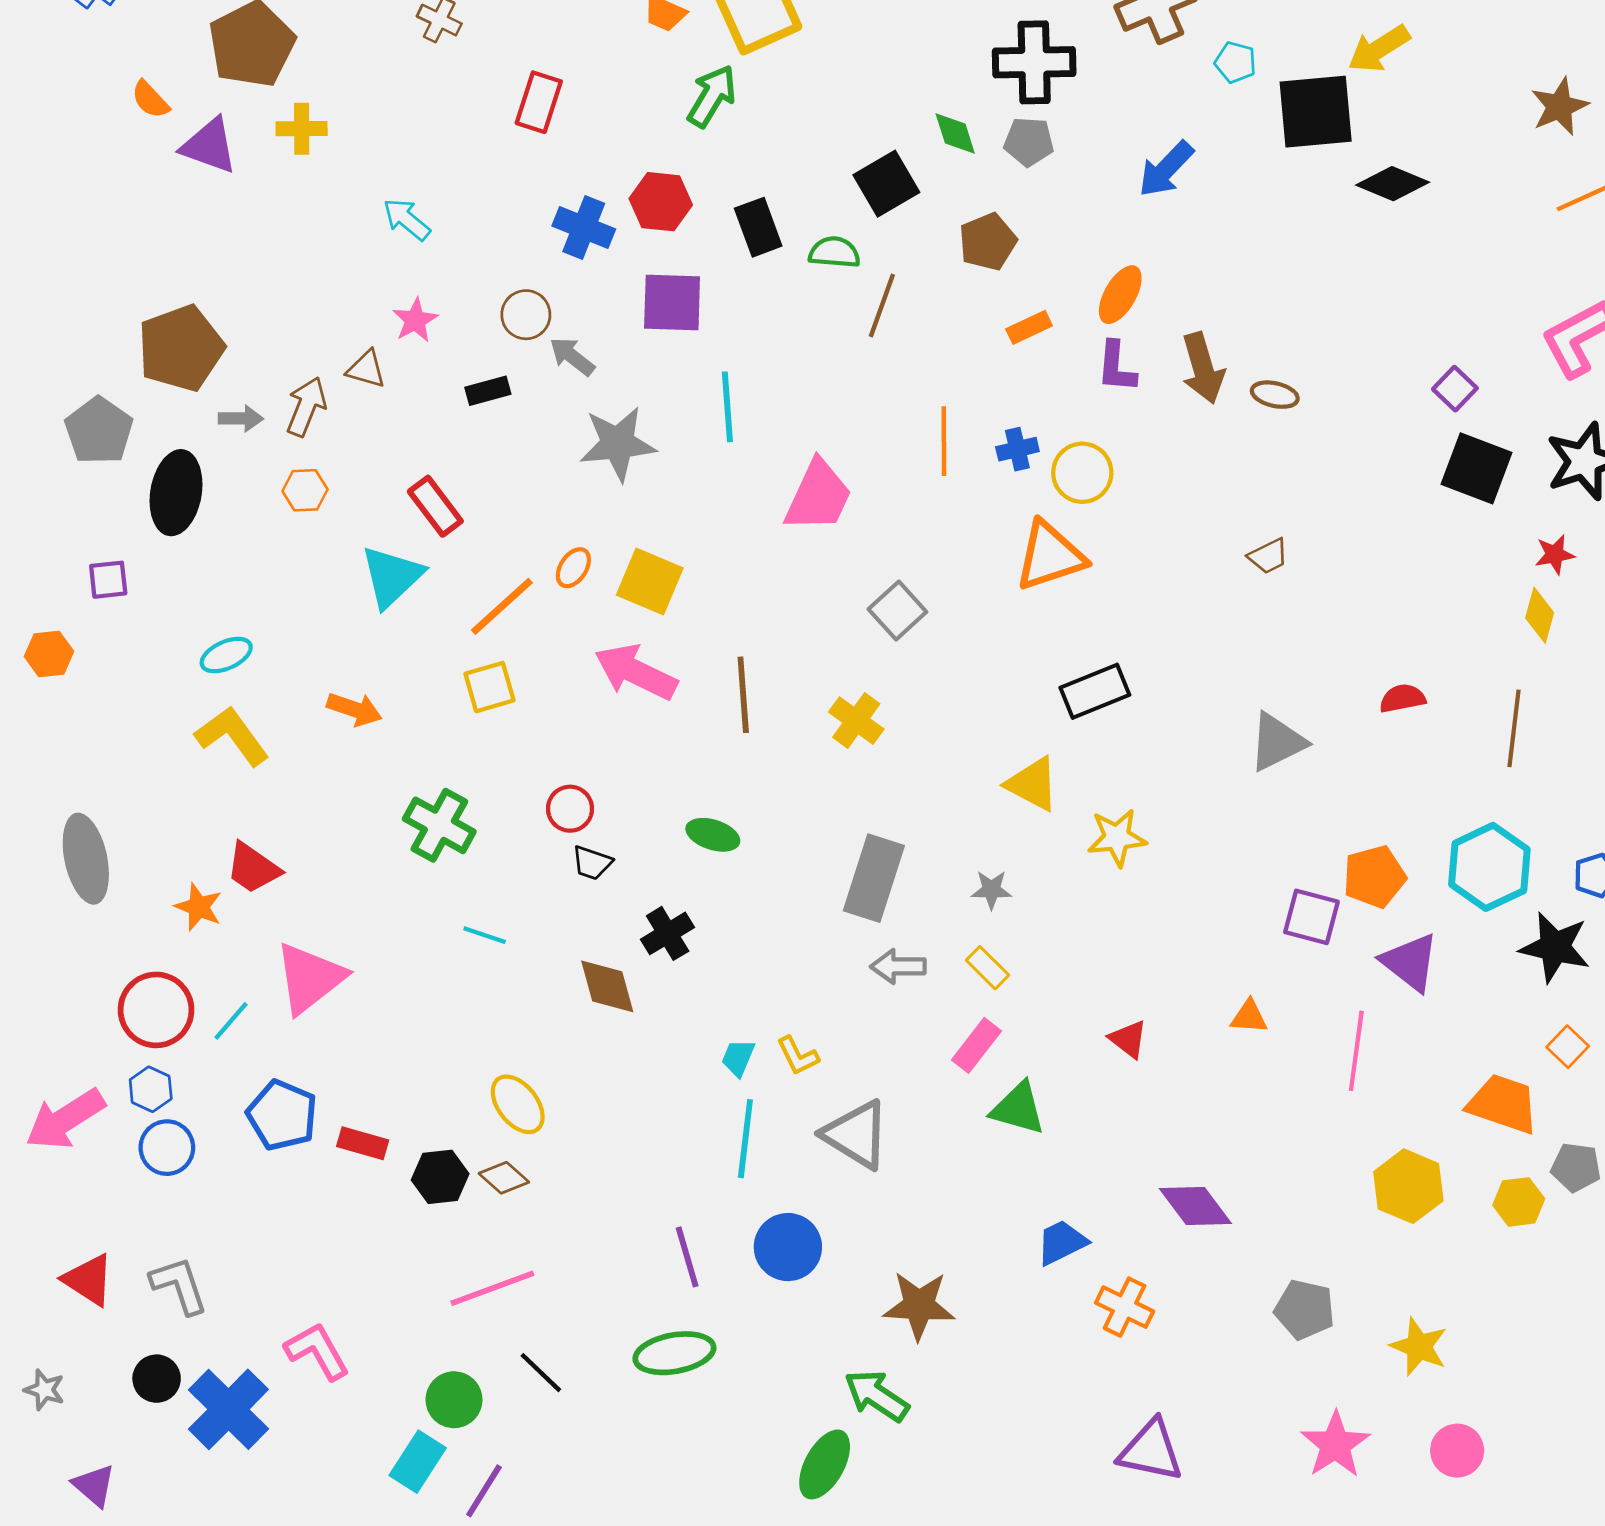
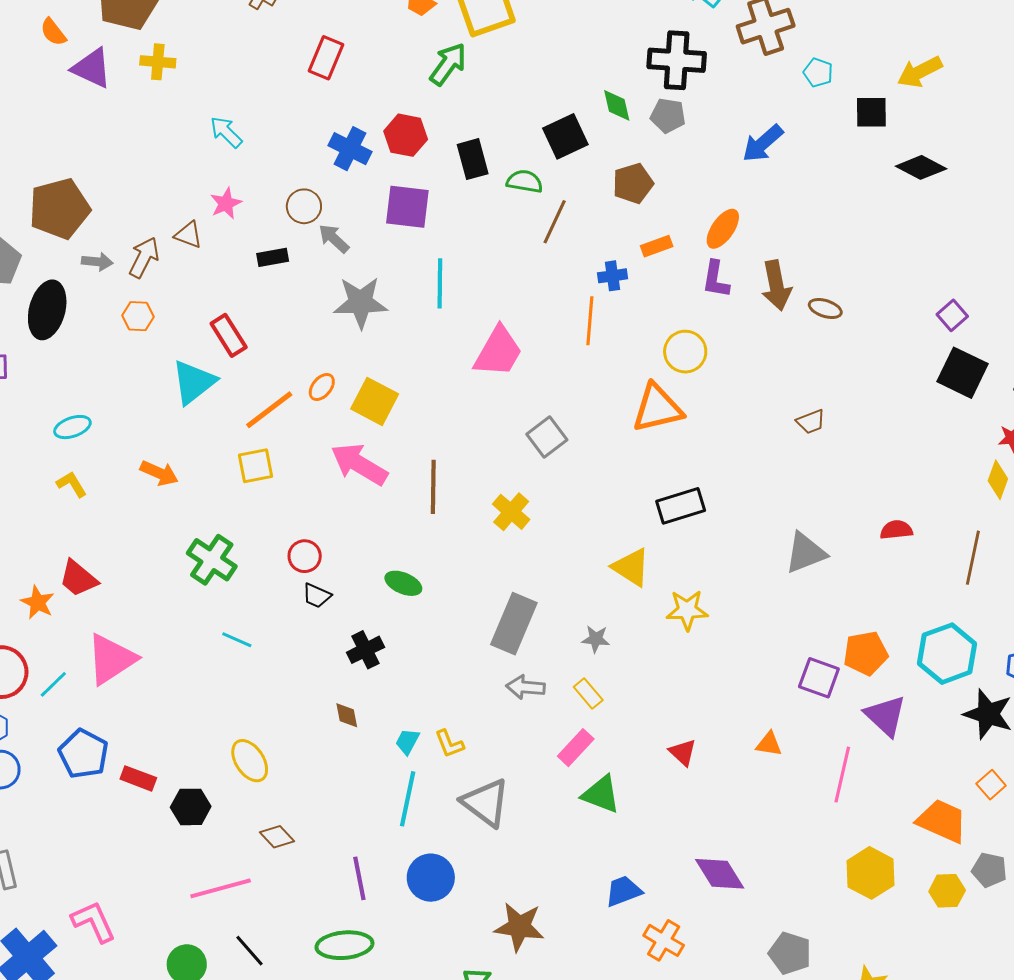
black square: (1316, 112) -> (871, 112), size x0.6
blue cross: (1017, 449) -> (613, 276), moved
yellow L-shape: (232, 736) -> (72, 484), size x0.6
brown diamond: (607, 986) -> (347, 715), moved, size x0.6
brown diamond: (504, 1178) -> (277, 837), moved

